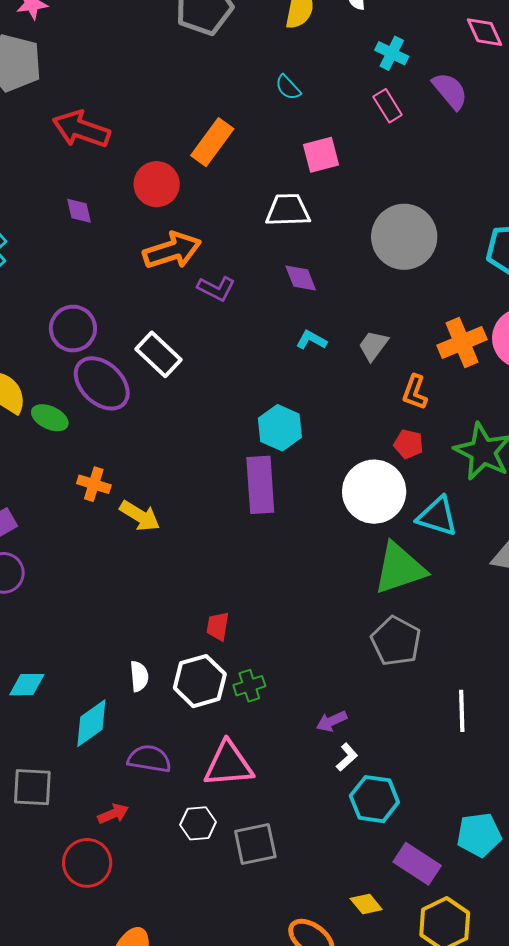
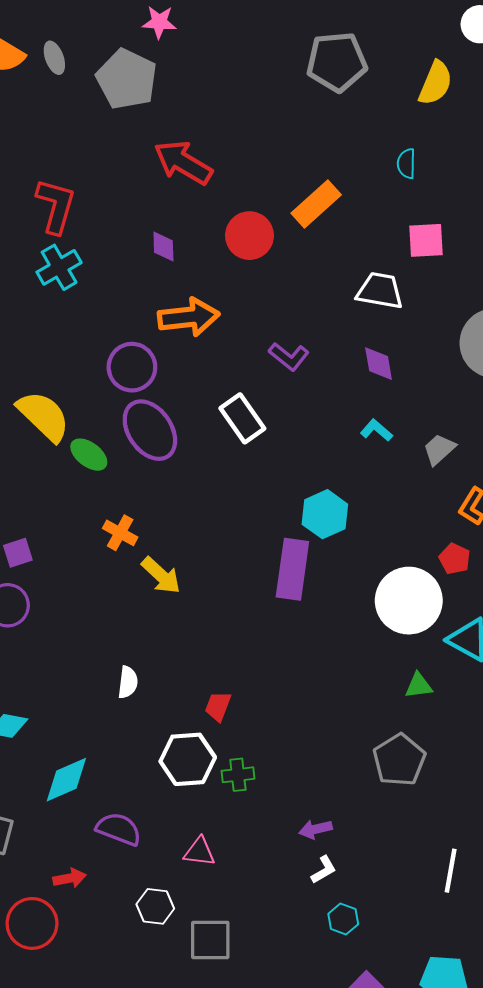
cyan semicircle: (288, 87) -> (406, 164), turned 32
orange arrow: (172, 250) -> (189, 317), moved
white rectangle: (159, 354) -> (242, 418), moved
green triangle: (400, 568) -> (419, 686), size x0.5
white semicircle: (139, 676) -> (128, 682), moved
white line: (462, 711) -> (451, 871), moved
pink triangle: (228, 764) -> (199, 852), size x0.6
cyan hexagon: (374, 799) -> (343, 919), size x0.6

